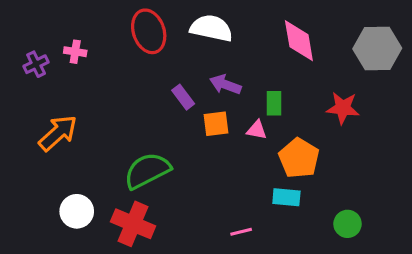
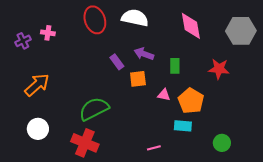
pink triangle: (257, 130) -> (164, 95), moved
white circle: (77, 211) -> (38, 129), moved

